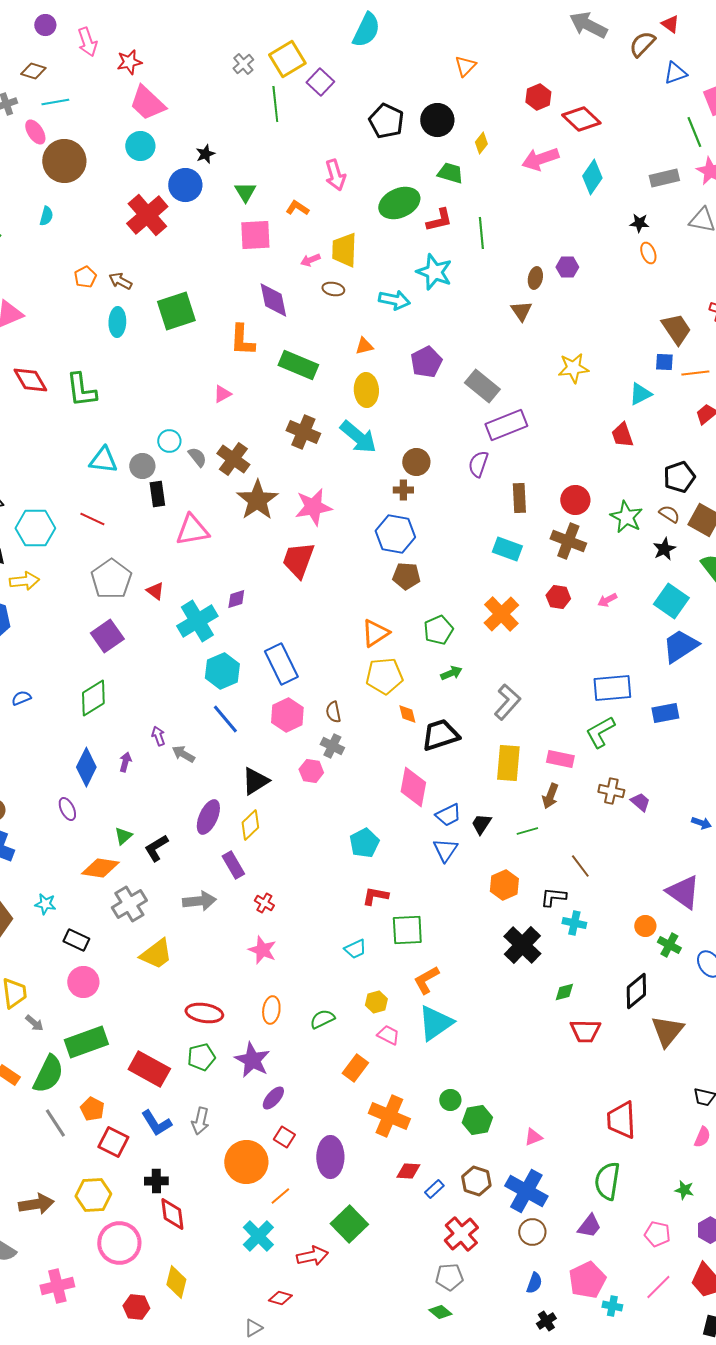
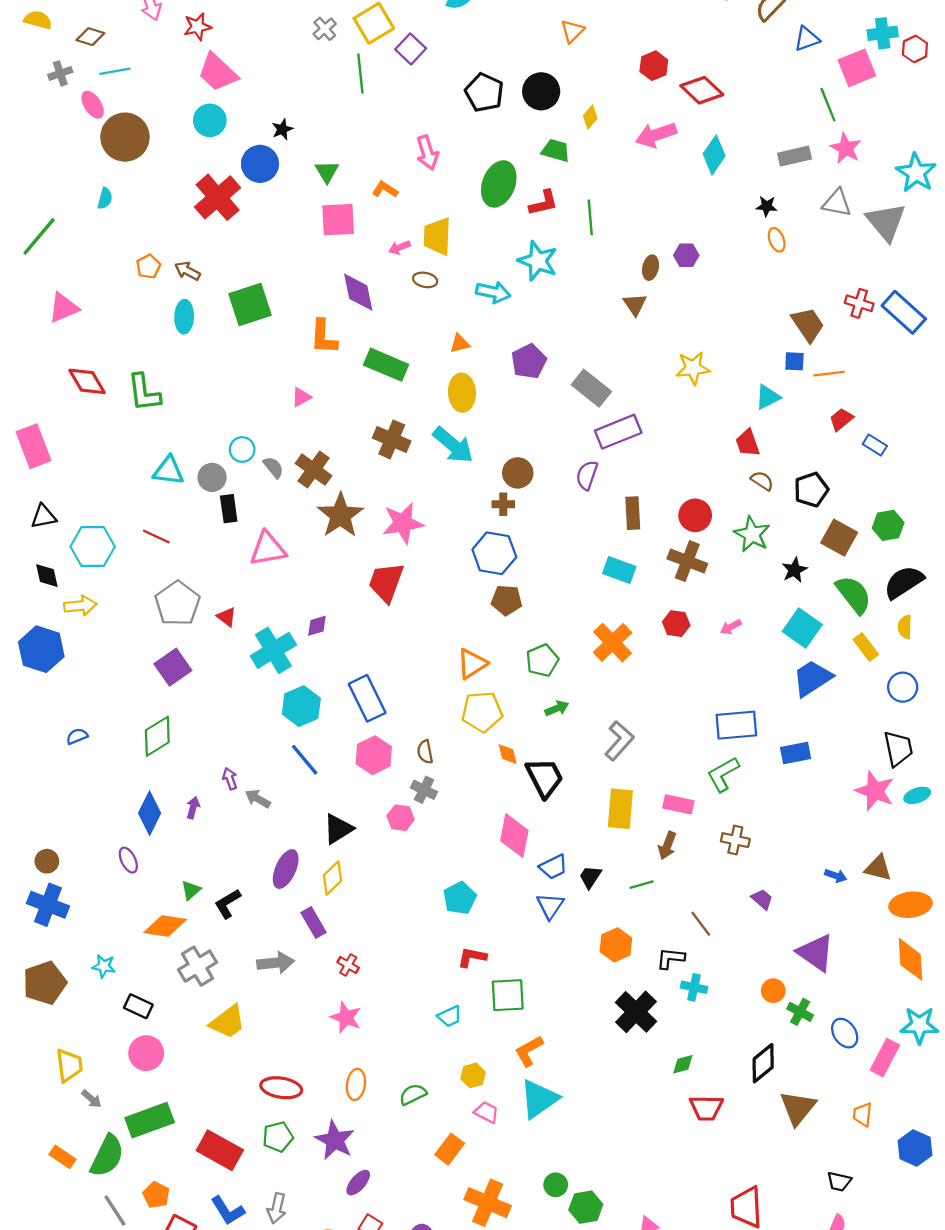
green ellipse: (399, 203) -> (499, 184), turned -45
brown semicircle: (669, 514) -> (762, 481), moved
black trapezoid: (440, 735) -> (545, 778), turned 81
purple trapezoid: (640, 802) -> (762, 899), moved

